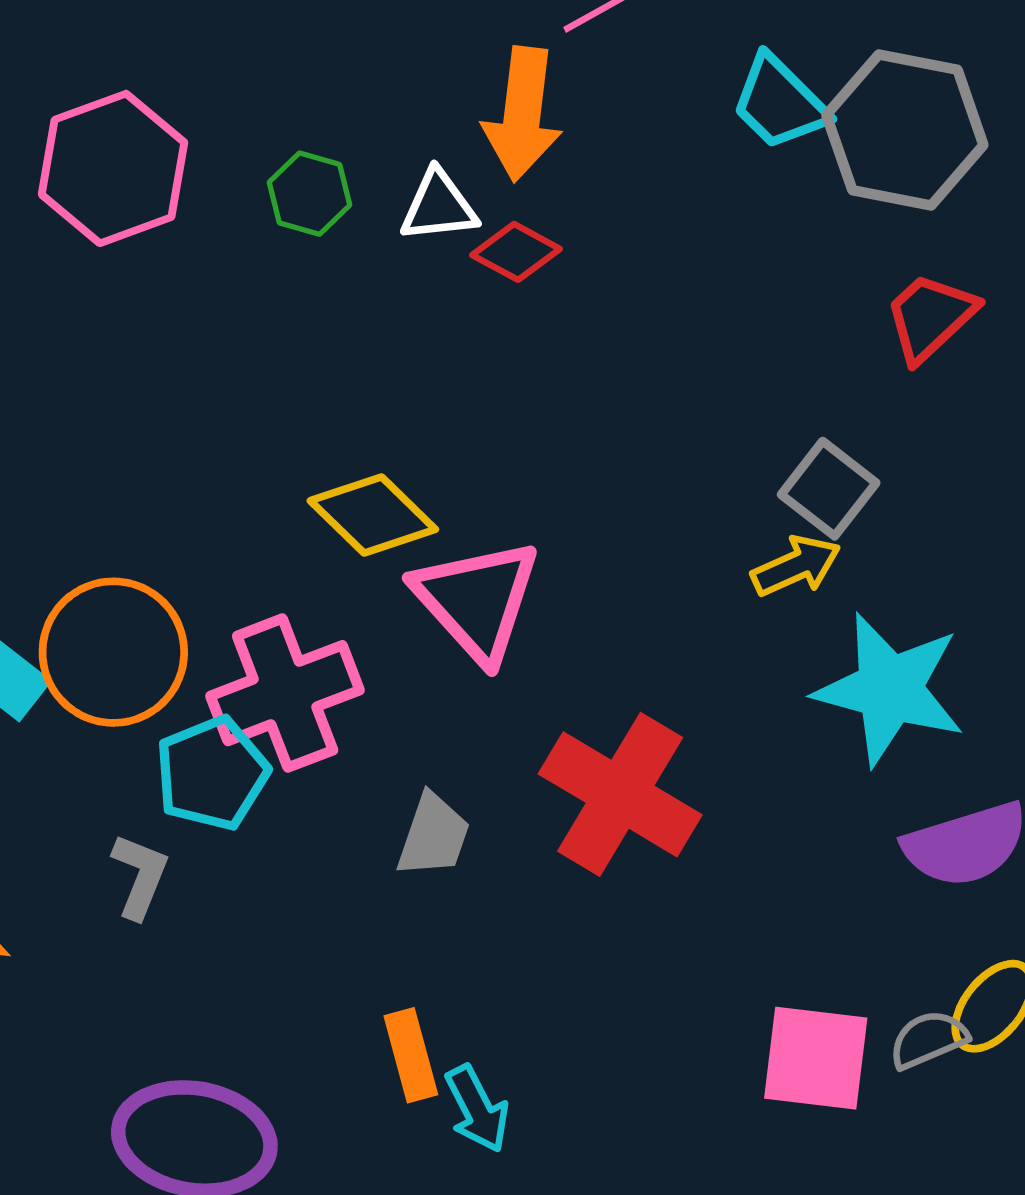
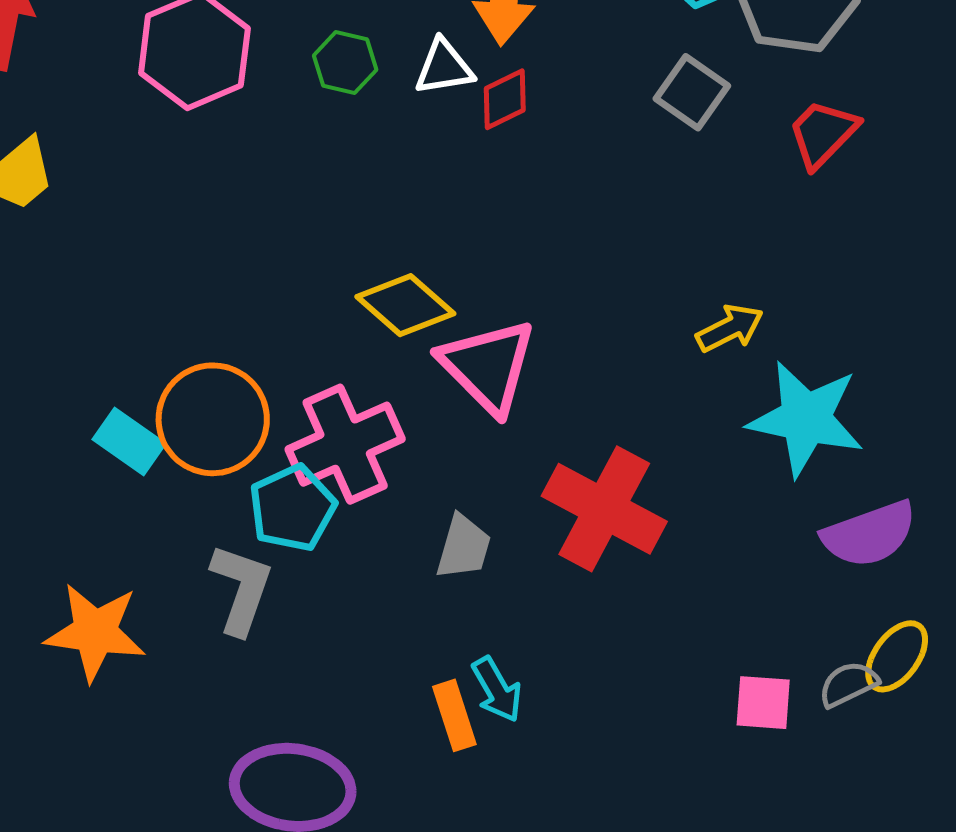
red diamond: (516, 252) -> (505, 99), turned -52
gray square: (829, 489) -> (692, 92), moved
gray L-shape: (140, 876) -> (241, 589), size x1.4
pink square: (816, 1058) -> (763, 703), size x0.7
cyan arrow: (477, 1109) -> (497, 690), moved

